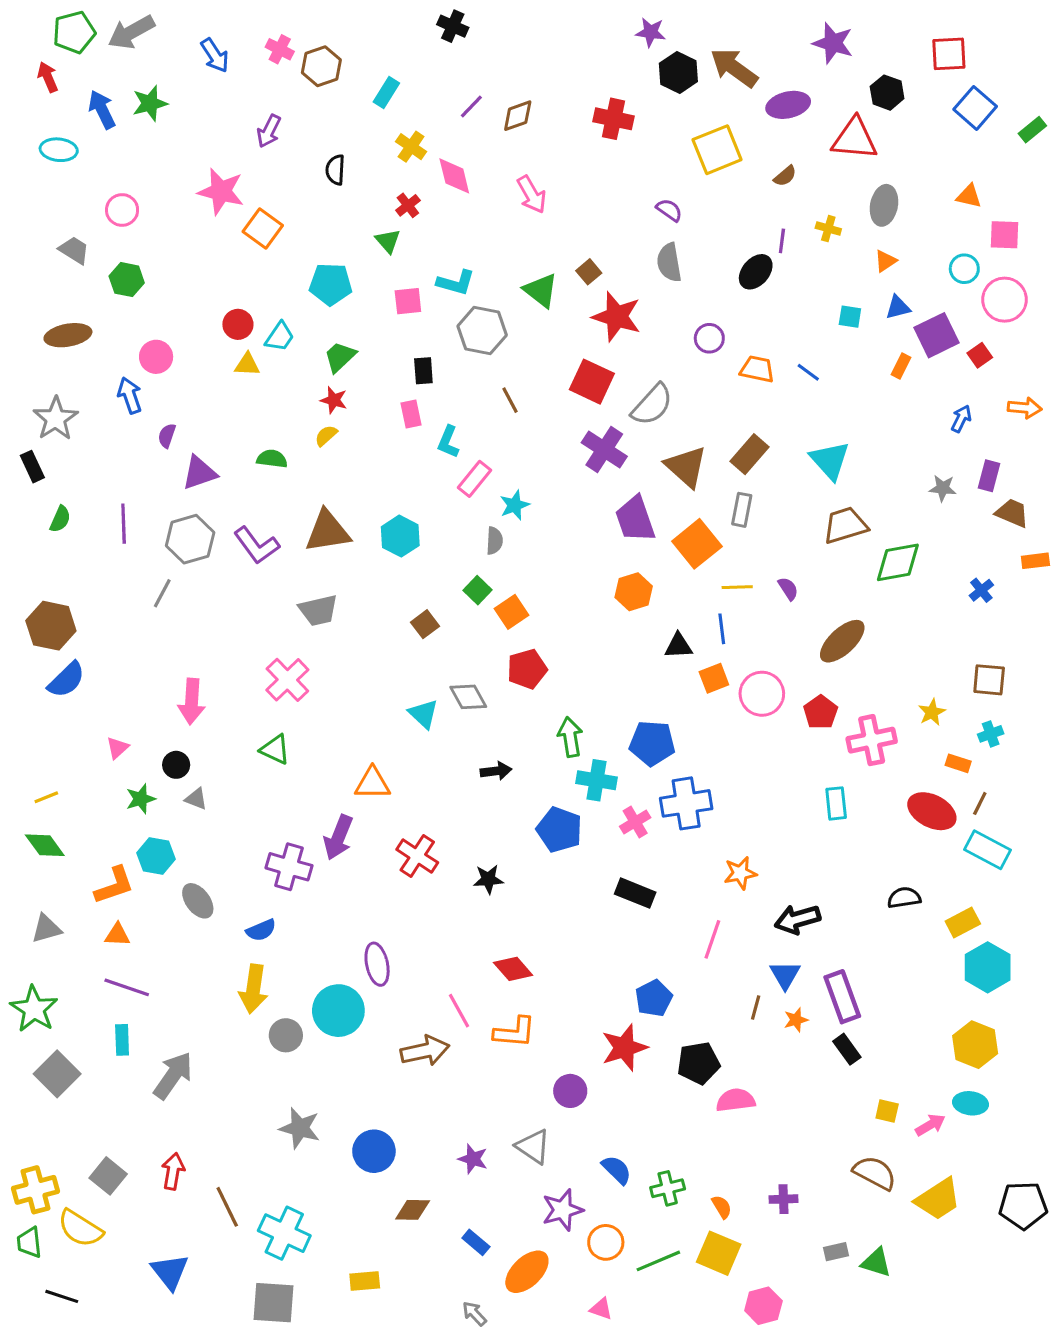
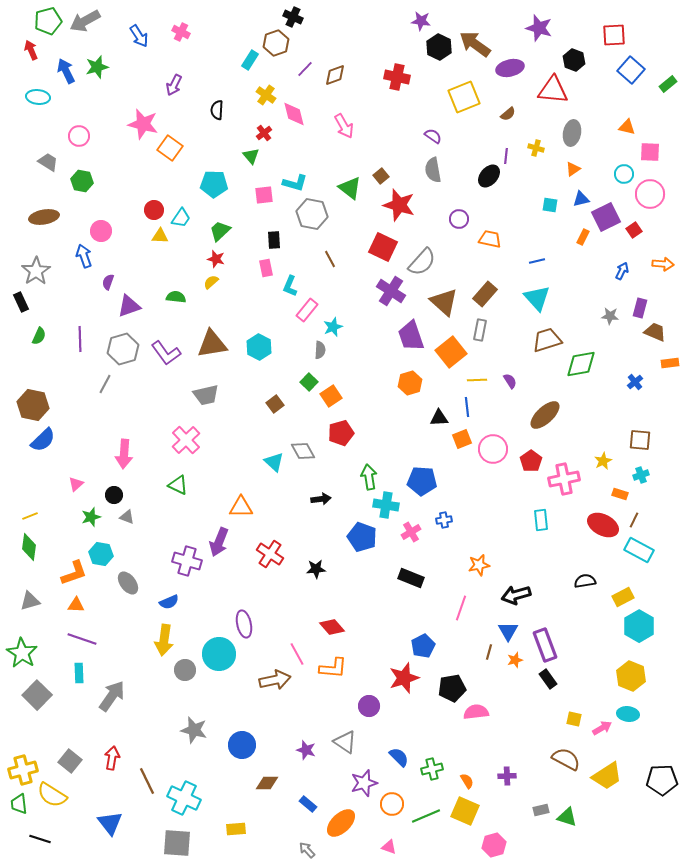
brown hexagon: (321, 66) -> (276, 43), moved
blue line: (808, 372) -> (537, 261), moved, turned -49
blue cross: (686, 803) -> (444, 520), size x0.5
green diamond: (45, 845) -> (29, 547), turned 44

